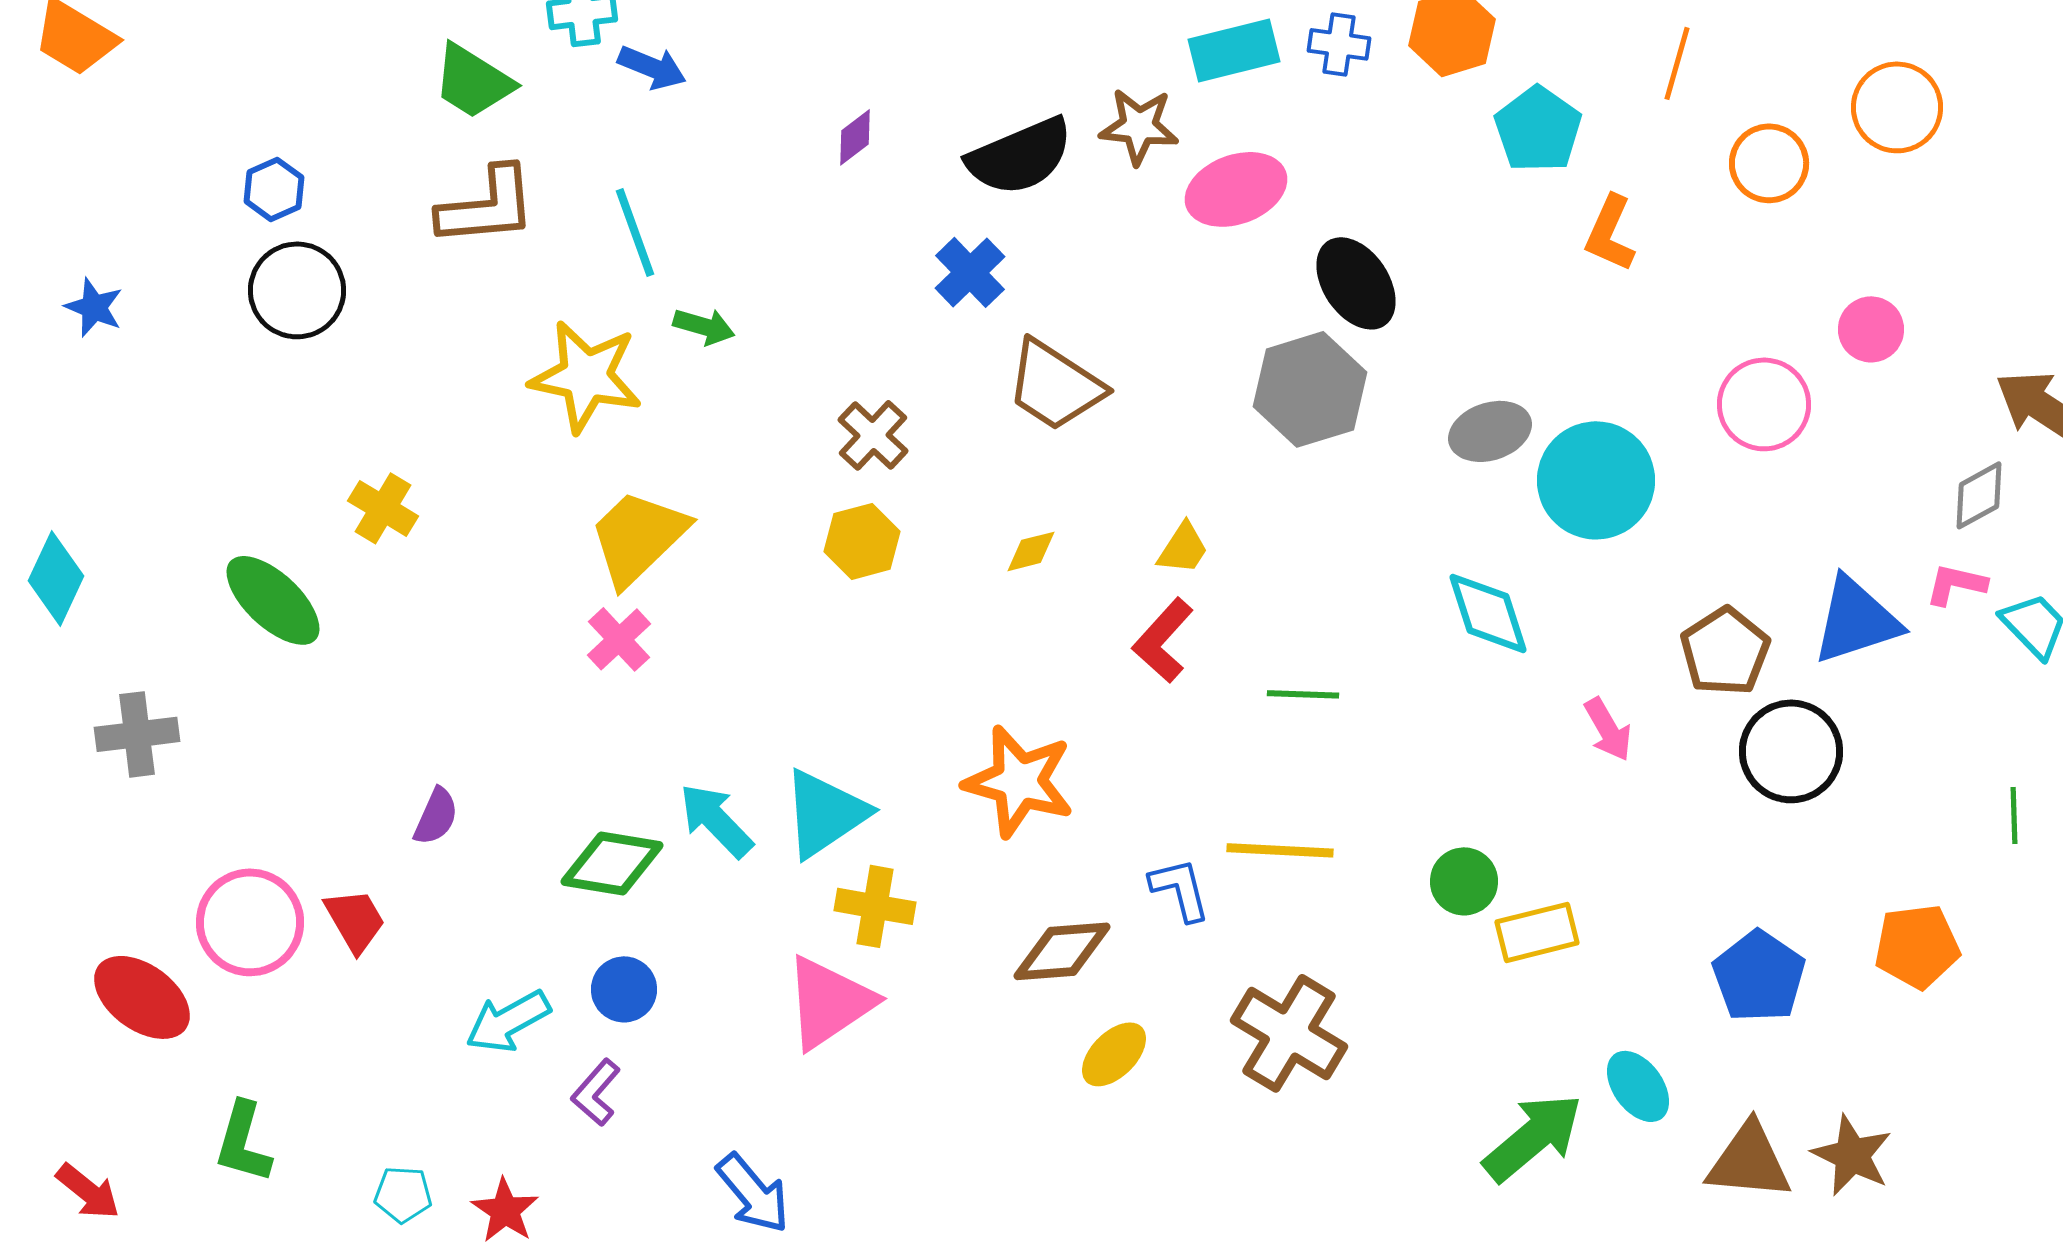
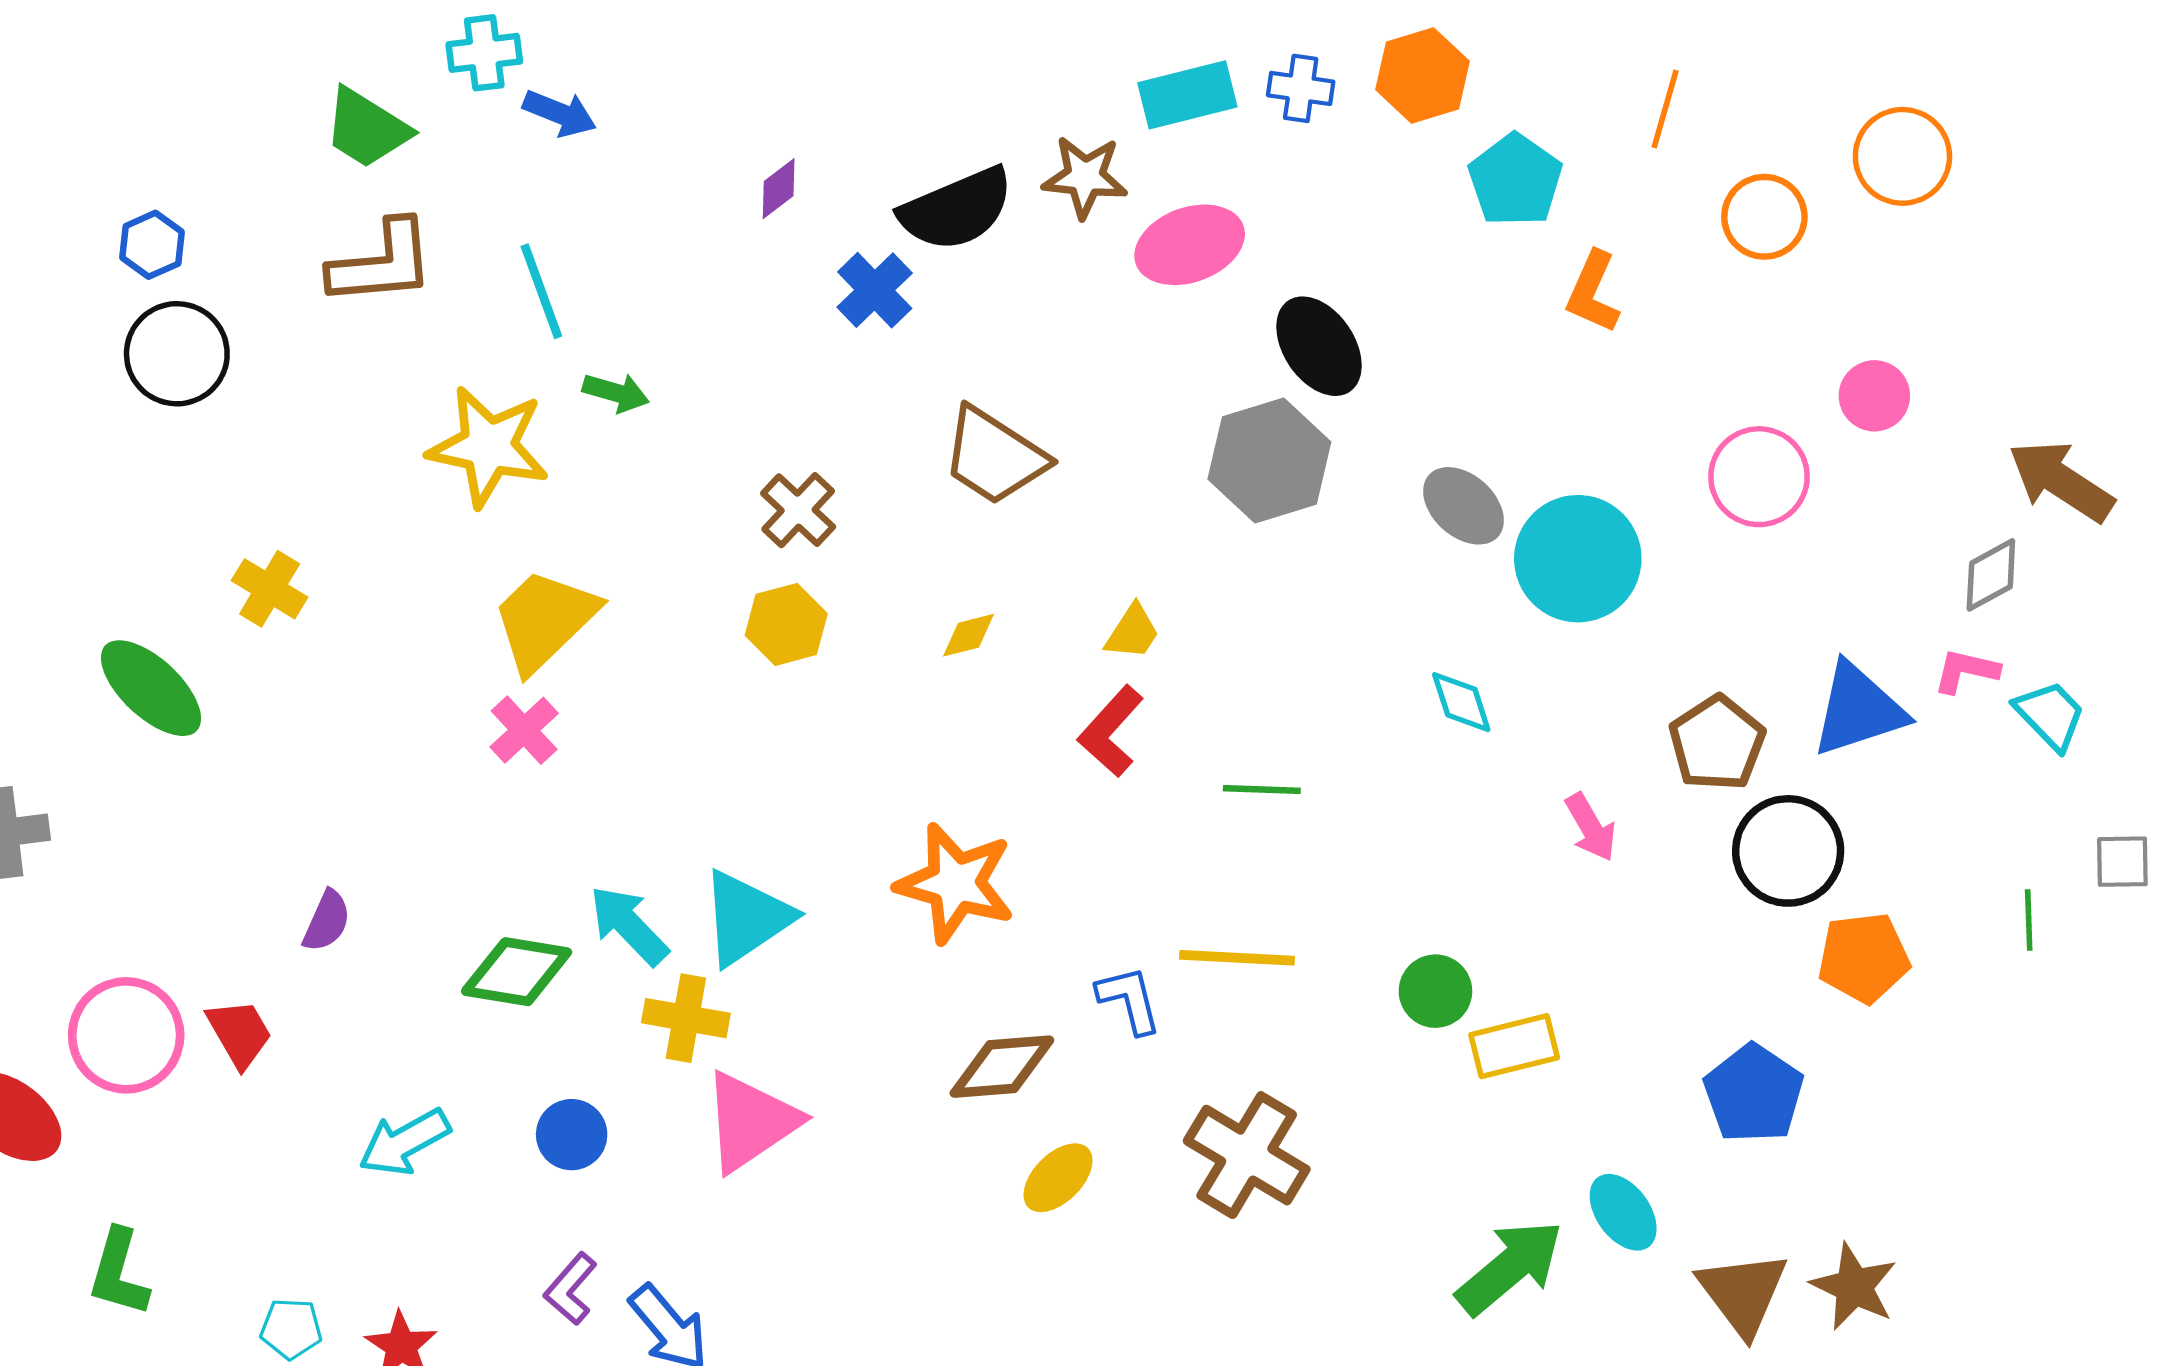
blue cross: (970, 272) -> (875, 290), moved
gray ellipse: (1490, 431) -> (1464, 506), turned 60
cyan diamond: (1488, 613) -> (1461, 702), size x0.7
yellow cross: (875, 906) -> (686, 1018), moved
orange pentagon: (1917, 946) -> (1864, 958), moved
blue circle: (624, 989) -> (572, 1135), moved
purple L-shape: (596, 1092) -> (571, 1289), moved
brown triangle: (1749, 1161) -> (1743, 1293), turned 48

